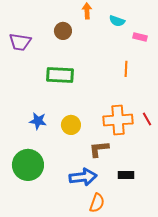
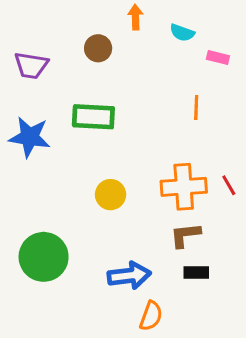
blue star: (38, 121) -> (30, 137), moved, size x1.5
brown L-shape: (99, 149) -> (185, 235), moved

